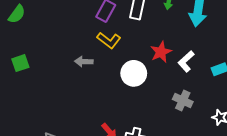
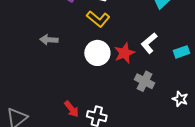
yellow L-shape: (109, 40) -> (98, 19), moved
red star: (161, 52) -> (124, 53), moved

